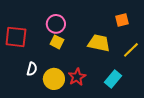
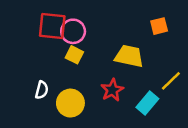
red square: (16, 37) -> (52, 26), moved
yellow line: (131, 50) -> (171, 81), moved
red star: (77, 77) -> (112, 90), moved

